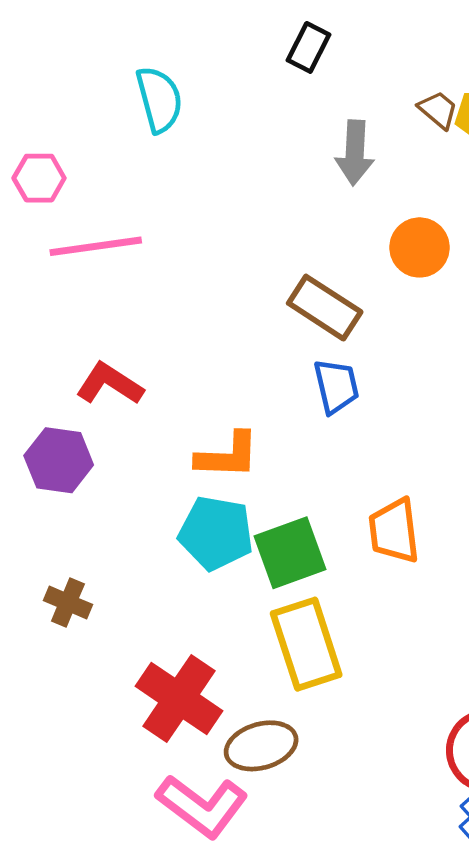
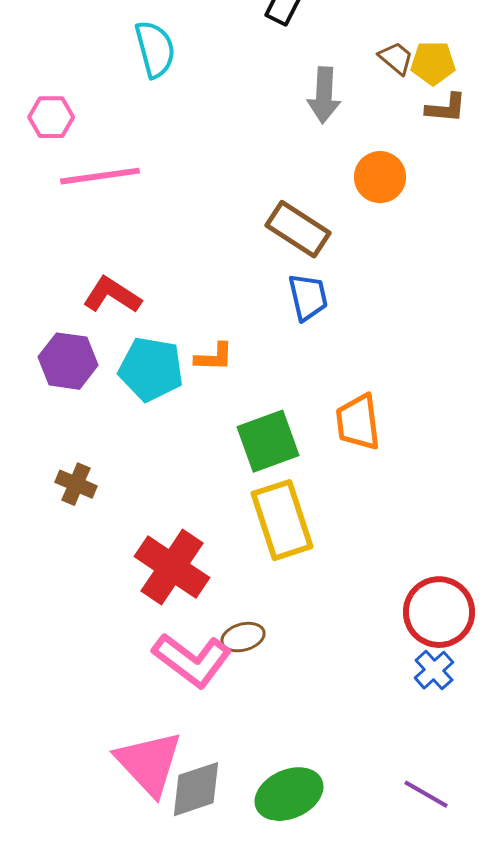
orange L-shape: (228, 456) -> (214, 357), size x0.7
cyan pentagon: (216, 533) -> (151, 369), moved
brown ellipse: (261, 746) -> (243, 637), moved, size x0.7

